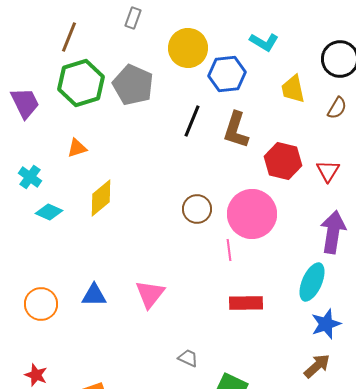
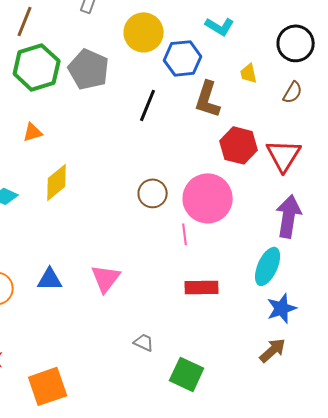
yellow trapezoid: (293, 89) -> (249, 73), size x0.7
brown L-shape: (236, 130) -> (208, 99), moved
red triangle: (328, 171) -> (284, 155), size x1.5

